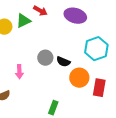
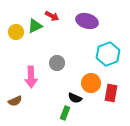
black semicircle: (63, 62) -> (75, 98), moved
pink arrow: (19, 72) -> (31, 77), size x1.5

